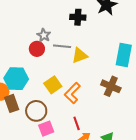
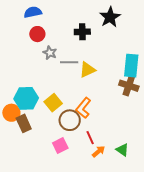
red circle: (37, 49) -> (37, 34), moved
yellow square: (53, 85) -> (53, 103), moved
brown cross: (111, 86) -> (129, 86), moved
brown circle: (36, 111) -> (70, 120), moved

